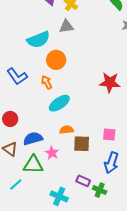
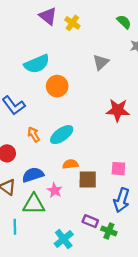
gray triangle: (66, 26) -> (101, 62), moved, turned -35
orange arrow: (47, 82) -> (34, 134), moved
cyan line: (16, 184) -> (15, 227), turned -48
cyan cross: (59, 196) -> (64, 239), turned 30

